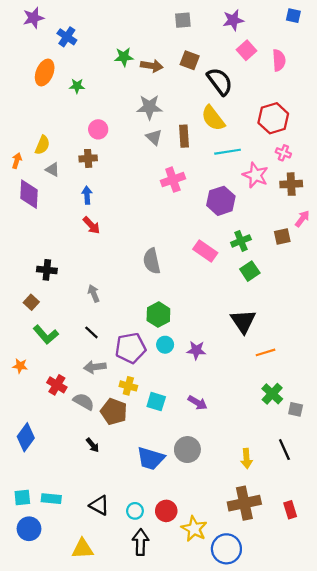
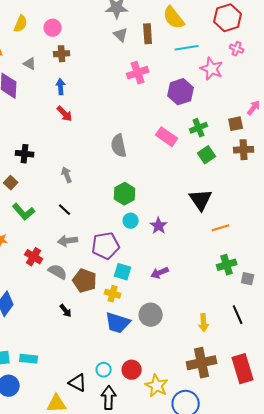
pink circle: (98, 129) -> (53, 28), moved
yellow semicircle: (42, 145) -> (21, 24), moved
brown cross: (291, 184) -> (244, 150), moved
purple pentagon: (131, 348) -> (106, 246), moved
purple star: (196, 350) -> (159, 226), turned 30
yellow cross: (128, 386) -> (113, 294), moved
green cross: (272, 394) -> (227, 265), turned 30
purple arrow: (197, 403) -> (160, 273), turned 126
black triangle: (99, 505) -> (78, 383), moved
red rectangle: (290, 510) -> (243, 369), size x1.8

